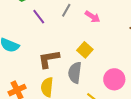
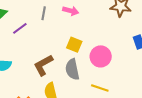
purple line: (39, 17) -> (20, 28), turned -70
pink circle: (114, 79) -> (101, 56), moved

